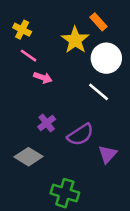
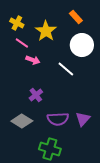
yellow star: (75, 40) -> (46, 31), moved
white line: (99, 92) -> (66, 69), moved
purple semicircle: (80, 135) -> (58, 119), moved, turned 30

